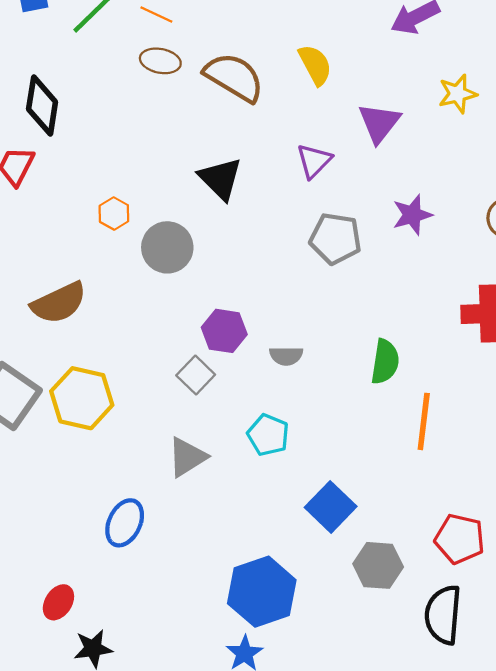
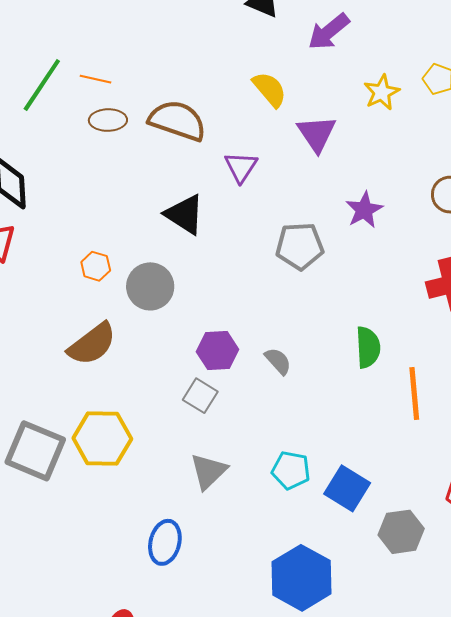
yellow semicircle: (315, 65) -> (270, 89), moved
purple triangle: (314, 161) -> (241, 167), moved
brown semicircle: (59, 303) -> (92, 344), moved
gray semicircle: (286, 356) -> (278, 361), turned -120
cyan pentagon: (268, 435) -> (291, 470), moved

